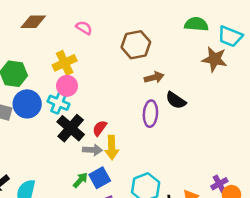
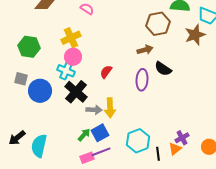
brown hexagon: (136, 45) -> (158, 24), moved
brown star: (215, 59) -> (195, 35), turned -30
blue circle: (27, 104) -> (40, 91), moved
red semicircle: (100, 128) -> (106, 72), moved
purple cross: (219, 184) -> (182, 138), moved

